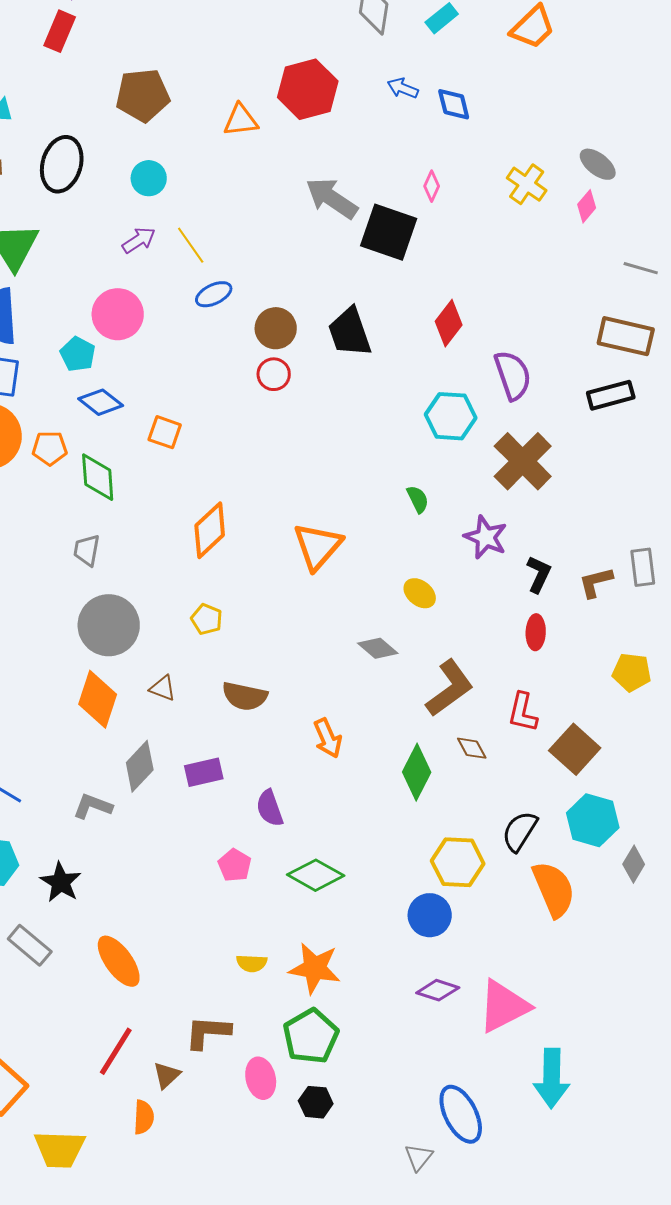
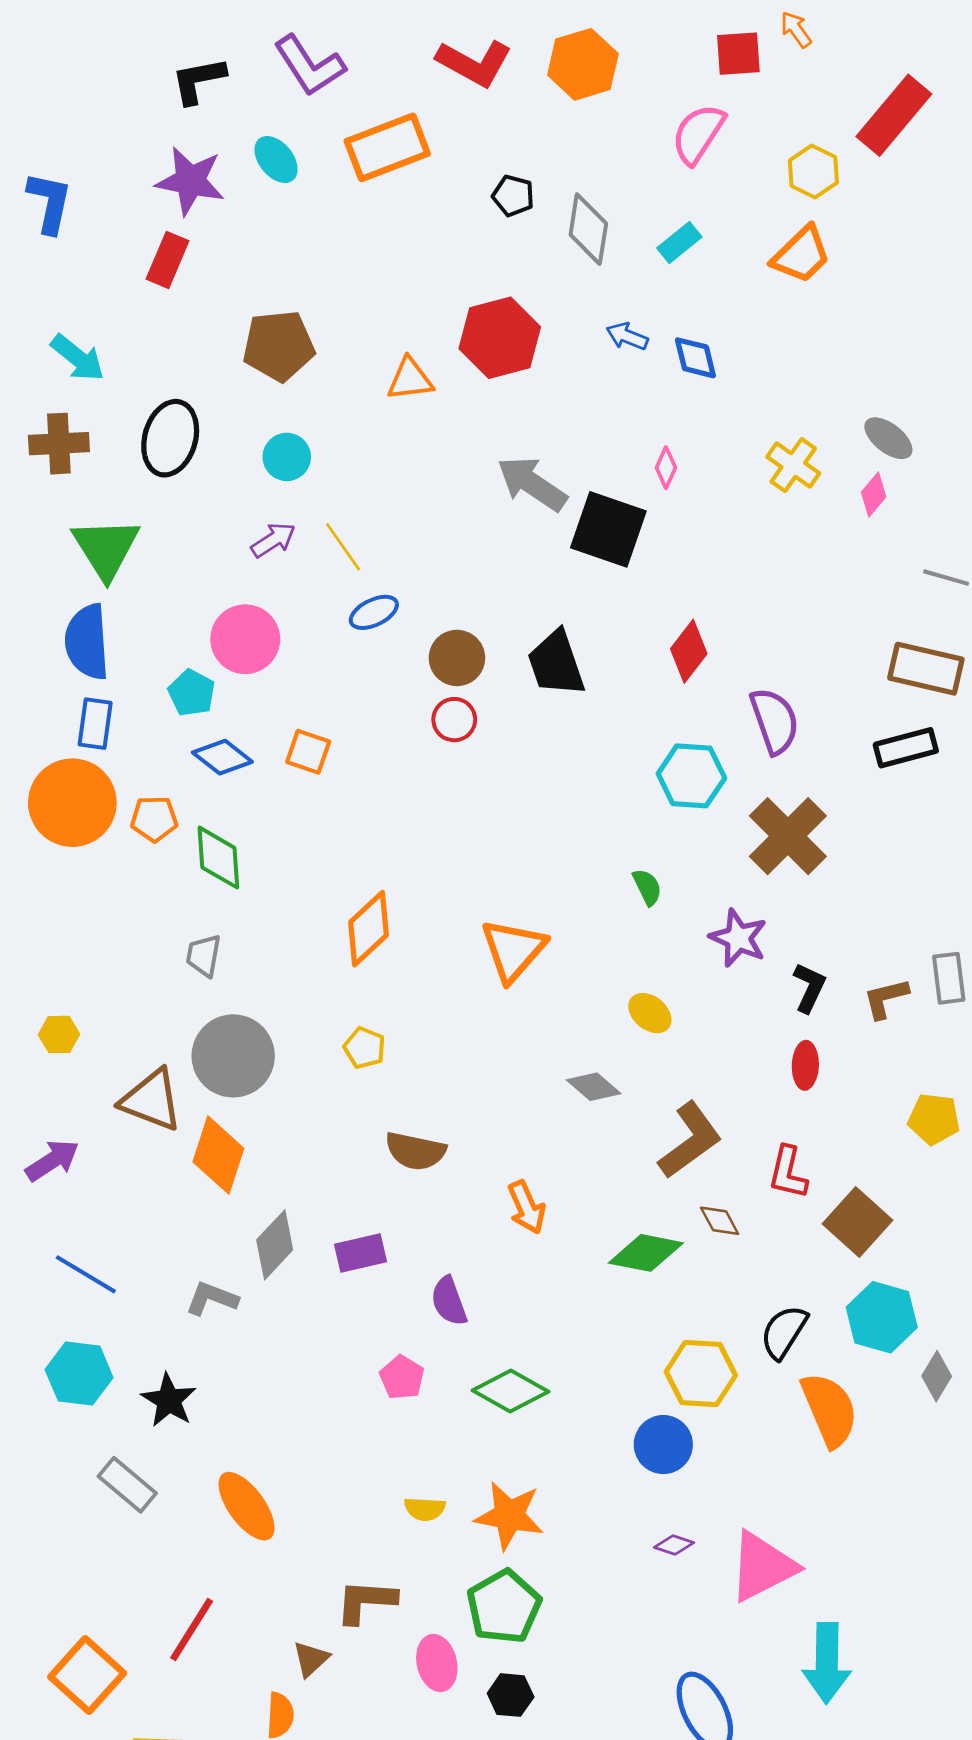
orange square: (165, 432) -> (308, 752), moved
brown triangle: (163, 688) -> (151, 1100), moved, size x1.8
green diamond: (417, 772) -> (646, 1253), turned 74
purple diamond: (438, 990) -> (674, 1545), size x0.7
red line: (116, 1051) -> (192, 1629), moved

